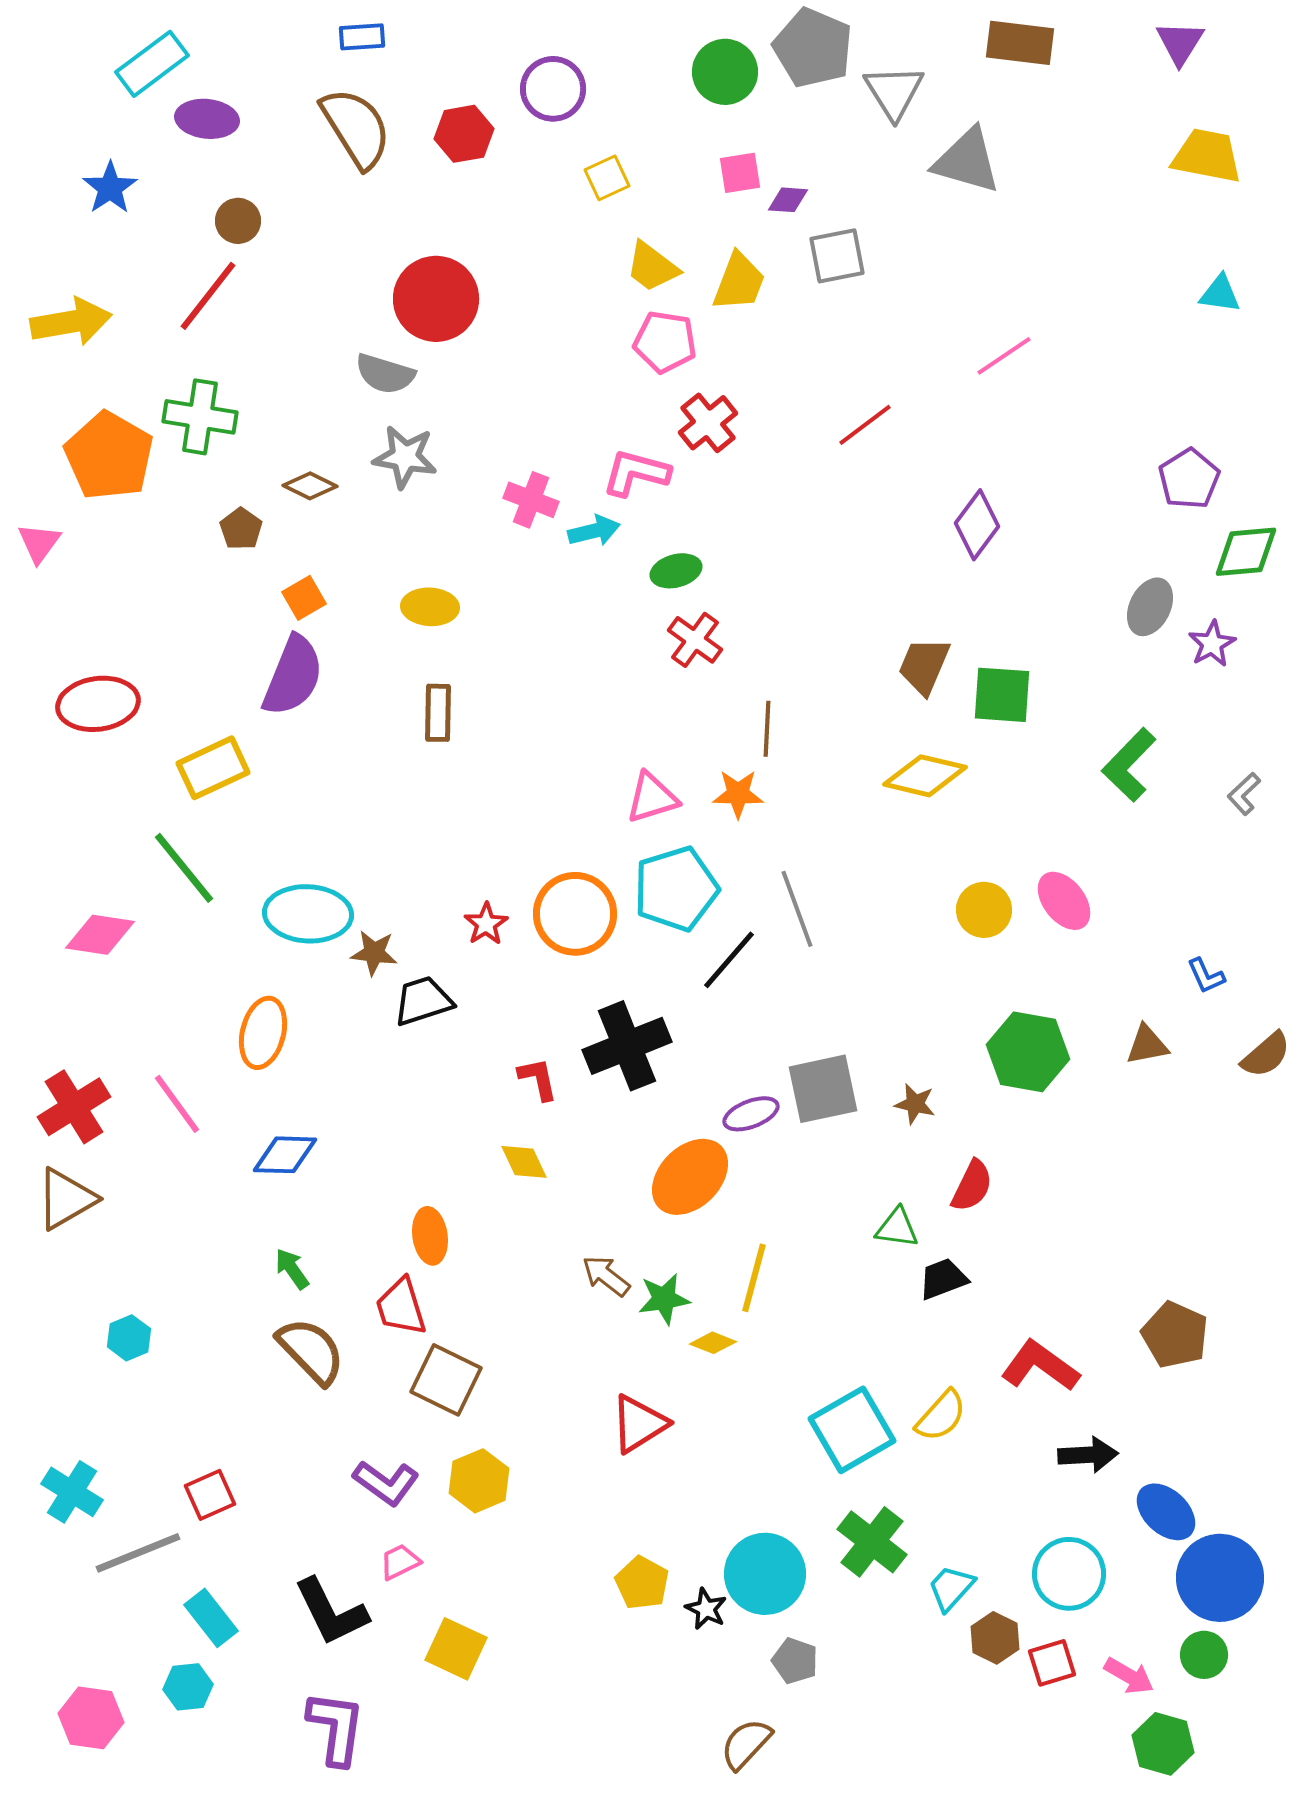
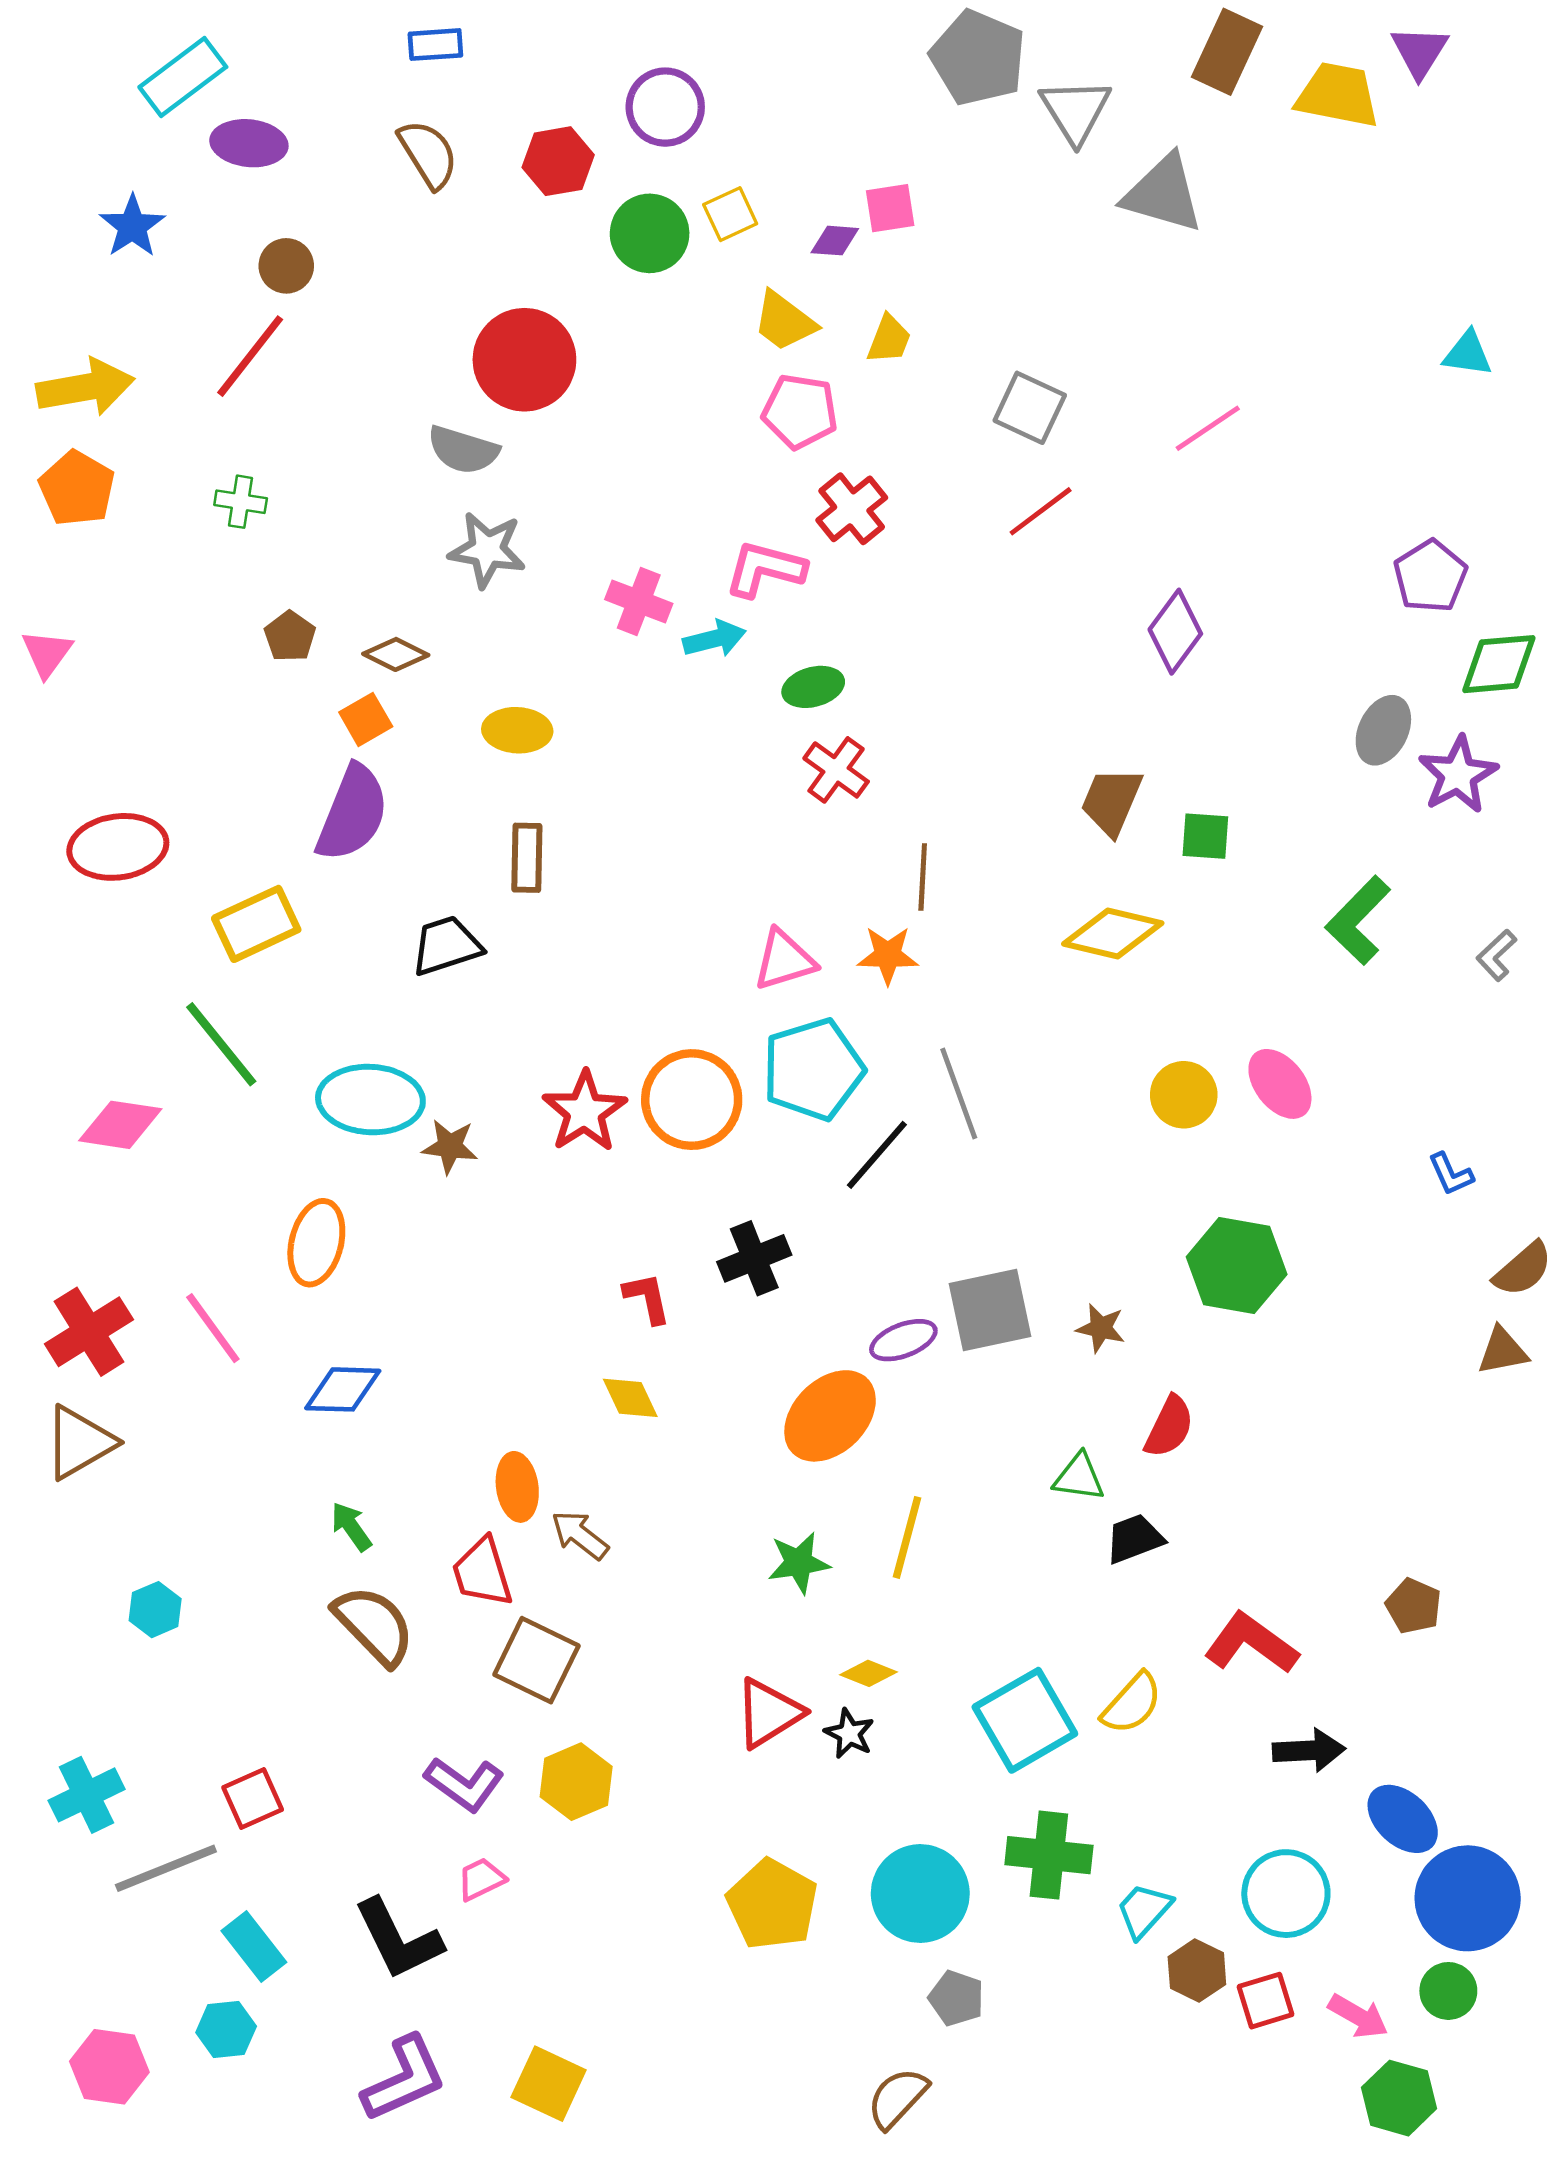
brown rectangle: (1020, 43) -> (1227, 52), turned -72
green circle: (725, 72) -> (650, 233), moved
brown semicircle: (356, 128) -> (428, 154), size x0.7
yellow trapezoid: (1207, 156) -> (1338, 95), moved
purple diamond: (788, 200) -> (835, 241), moved
gray square: (837, 256) -> (1030, 408), moved, turned 36
yellow trapezoid: (739, 282) -> (889, 339), size x0.7
green cross: (200, 417) -> (241, 502), size x0.6
orange pentagon: (109, 456) -> (77, 488), moved, size x0.7
brown diamond: (310, 486) -> (396, 654), moved
purple star: (1212, 644) -> (1458, 775), size x1.4
green square: (1002, 695) -> (1205, 836), size x0.7
red star: (486, 924) -> (585, 1112), size x1.6
black trapezoid: (423, 1001) -> (446, 946), moved
brown triangle: (1147, 1045) -> (1502, 1351), moved
black cross: (627, 1046) -> (754, 1258), size x0.7
brown arrow: (606, 1276) -> (580, 1535), moved
brown pentagon: (1175, 1335) -> (1413, 1606), size x0.7
yellow diamond: (713, 1343) -> (869, 1673), moved
cyan cross: (72, 1492) -> (87, 1795), turned 32
green cross: (872, 1542) -> (1049, 1855), turned -32
yellow pentagon: (642, 1583) -> (772, 1904), size x1.4
black star: (706, 1609) -> (849, 1734), moved
yellow square: (456, 1649) -> (549, 2084), moved
purple L-shape: (336, 1728) -> (404, 2079), turned 58

